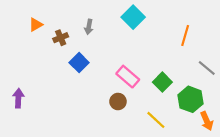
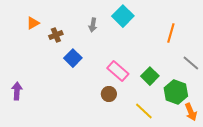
gray arrow: (89, 27) -> (93, 25), moved

